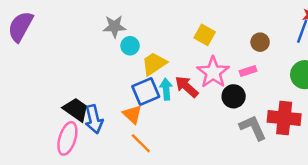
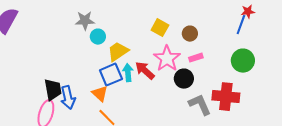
brown circle: (260, 42) -> (190, 34), moved
black trapezoid: (76, 110) -> (53, 90), turned 45

